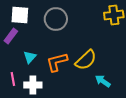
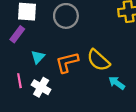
yellow semicircle: (86, 60) -> (98, 60), turned 85
white cross: (33, 85) -> (41, 87), turned 30

